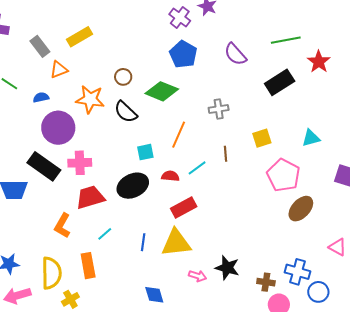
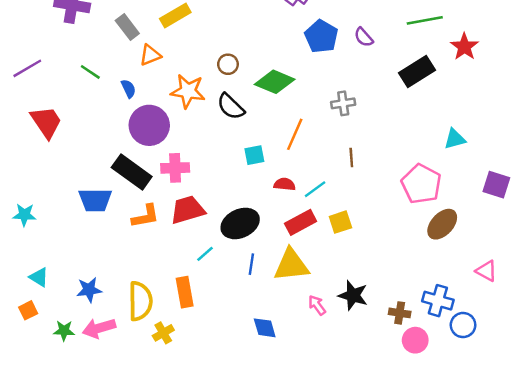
blue pentagon: (183, 54) -> (321, 36), moved
purple semicircle: (235, 54) -> (364, 37), size x0.7
blue semicircle: (41, 97) -> (128, 89), turned 77
yellow square: (262, 138) -> (340, 222), moved
cyan line: (197, 168) -> (315, 189), moved
black ellipse: (133, 186) -> (240, 223), moved
orange L-shape: (62, 226) -> (145, 216), moved, turned -130
pink arrow: (198, 276) -> (317, 305), turned -144

